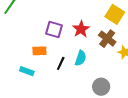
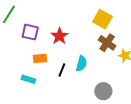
yellow square: (115, 14) -> (102, 19), moved
red star: (81, 29) -> (60, 36), moved
purple square: (54, 30) -> (30, 32), moved

